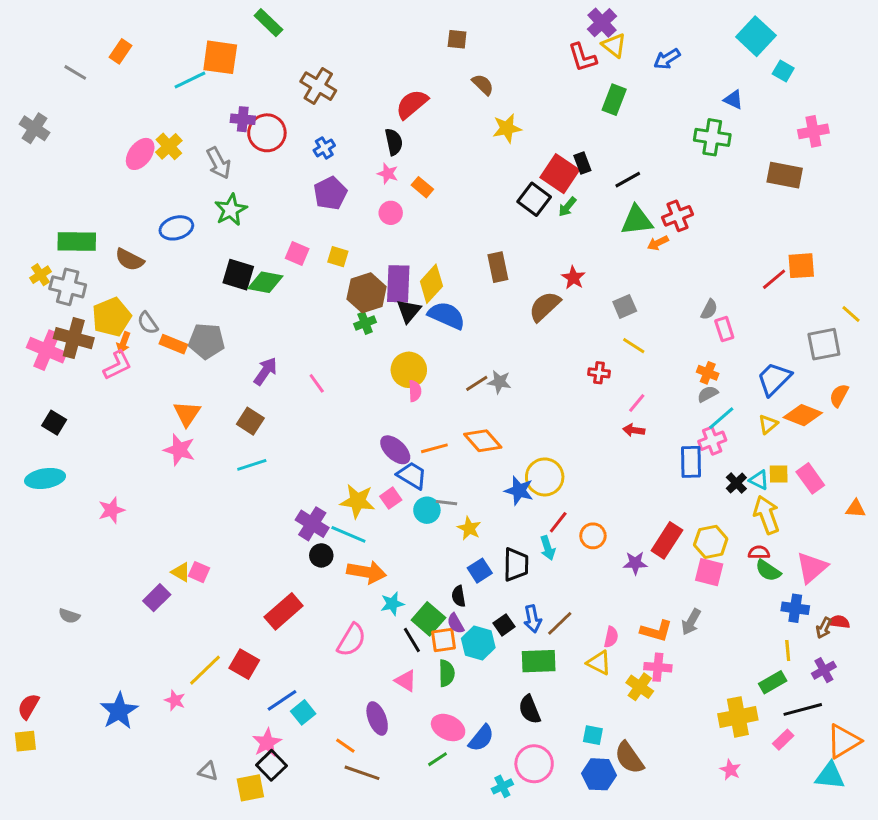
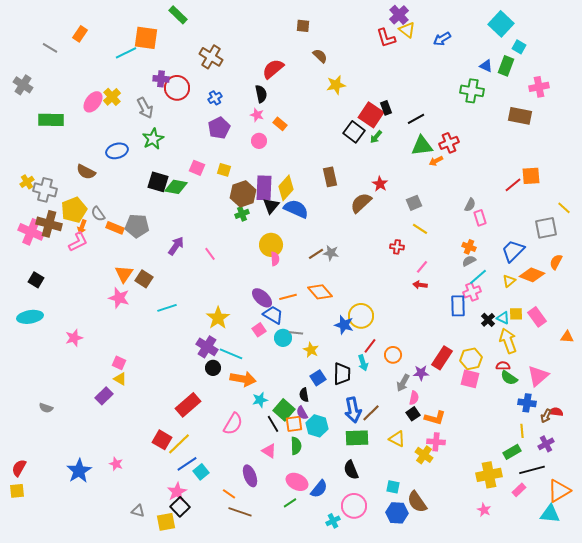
green rectangle: (614, 100) -> (506, 66), moved
green rectangle: (77, 242) -> (51, 120), moved
brown square: (250, 421) -> (144, 279), moved
yellow star: (357, 501) -> (218, 318), moved, turned 30
pink square: (199, 572) -> (119, 363), moved
blue arrow: (533, 619) -> (353, 410), size x1.4
gray arrow: (691, 622) -> (403, 383), moved
black square: (504, 625) -> (413, 414), moved
pink semicircle: (611, 637) -> (414, 398), moved
yellow line: (205, 670) -> (179, 444), moved

